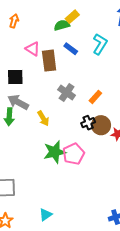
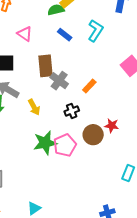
brown rectangle: (49, 61) -> (45, 66), moved
black cross: (88, 123) -> (72, 111), moved
brown circle: (101, 125) -> (93, 135), moved

